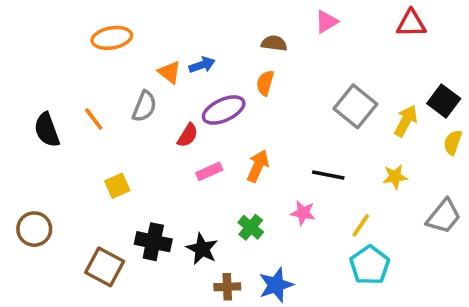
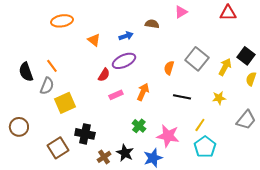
blue arrow: (202, 65) -> (126, 36), moved
orange semicircle: (265, 83) -> (169, 68), moved
gray semicircle: (144, 106) -> (47, 86), moved
yellow square: (117, 186) -> (65, 103), size x1.5
pink star: (303, 213) -> (168, 136), moved, size x1.6
black star: (202, 249) -> (125, 153), moved
brown square: (105, 267) -> (58, 148), turned 30
brown cross: (227, 287) -> (104, 157), moved, turned -32

